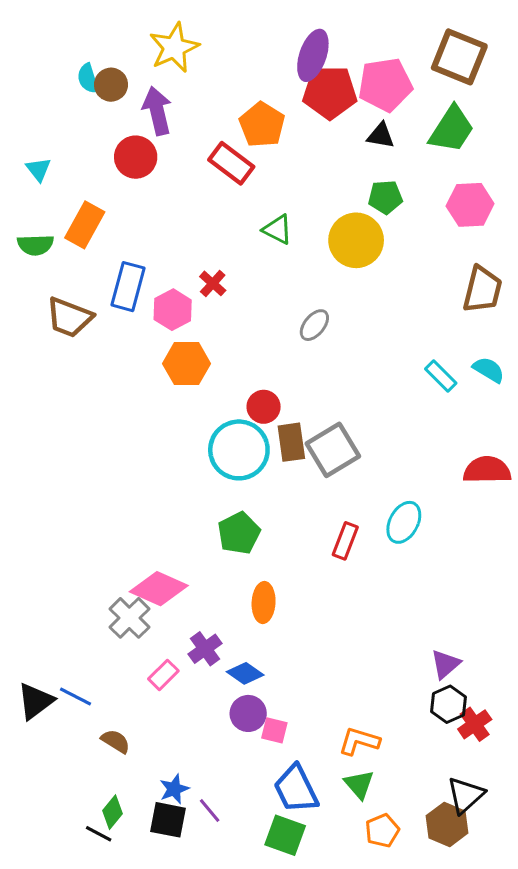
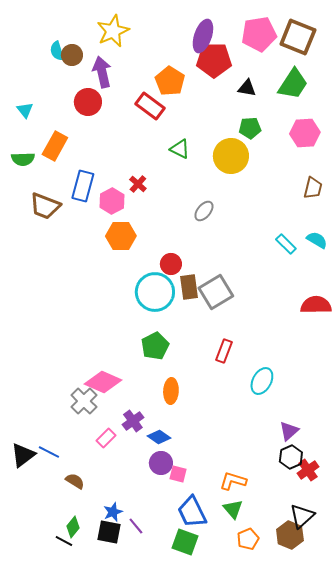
pink pentagon: (385, 85) -> (259, 34), moved
brown trapezoid: (482, 290) -> (313, 188), size x0.7
cyan ellipse: (404, 522) -> (262, 381), moved

